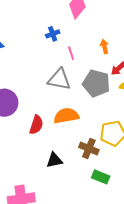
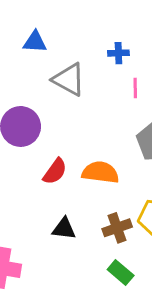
gray triangle: (59, 79) -> (69, 79), moved
brown cross: (89, 148) -> (117, 228), turned 30

